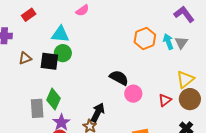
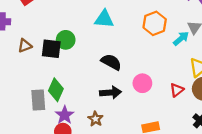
cyan triangle: (60, 34) -> (104, 19), moved
cyan arrow: (168, 42) -> (181, 38), moved, turned 70
black semicircle: (119, 78) -> (111, 62), moved
black arrow: (98, 113) -> (111, 93), moved, turned 60

